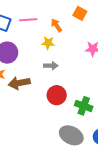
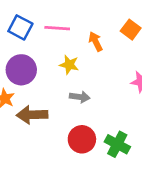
yellow star: (48, 43) -> (69, 65), moved
green cross: (84, 106) -> (117, 144), moved

